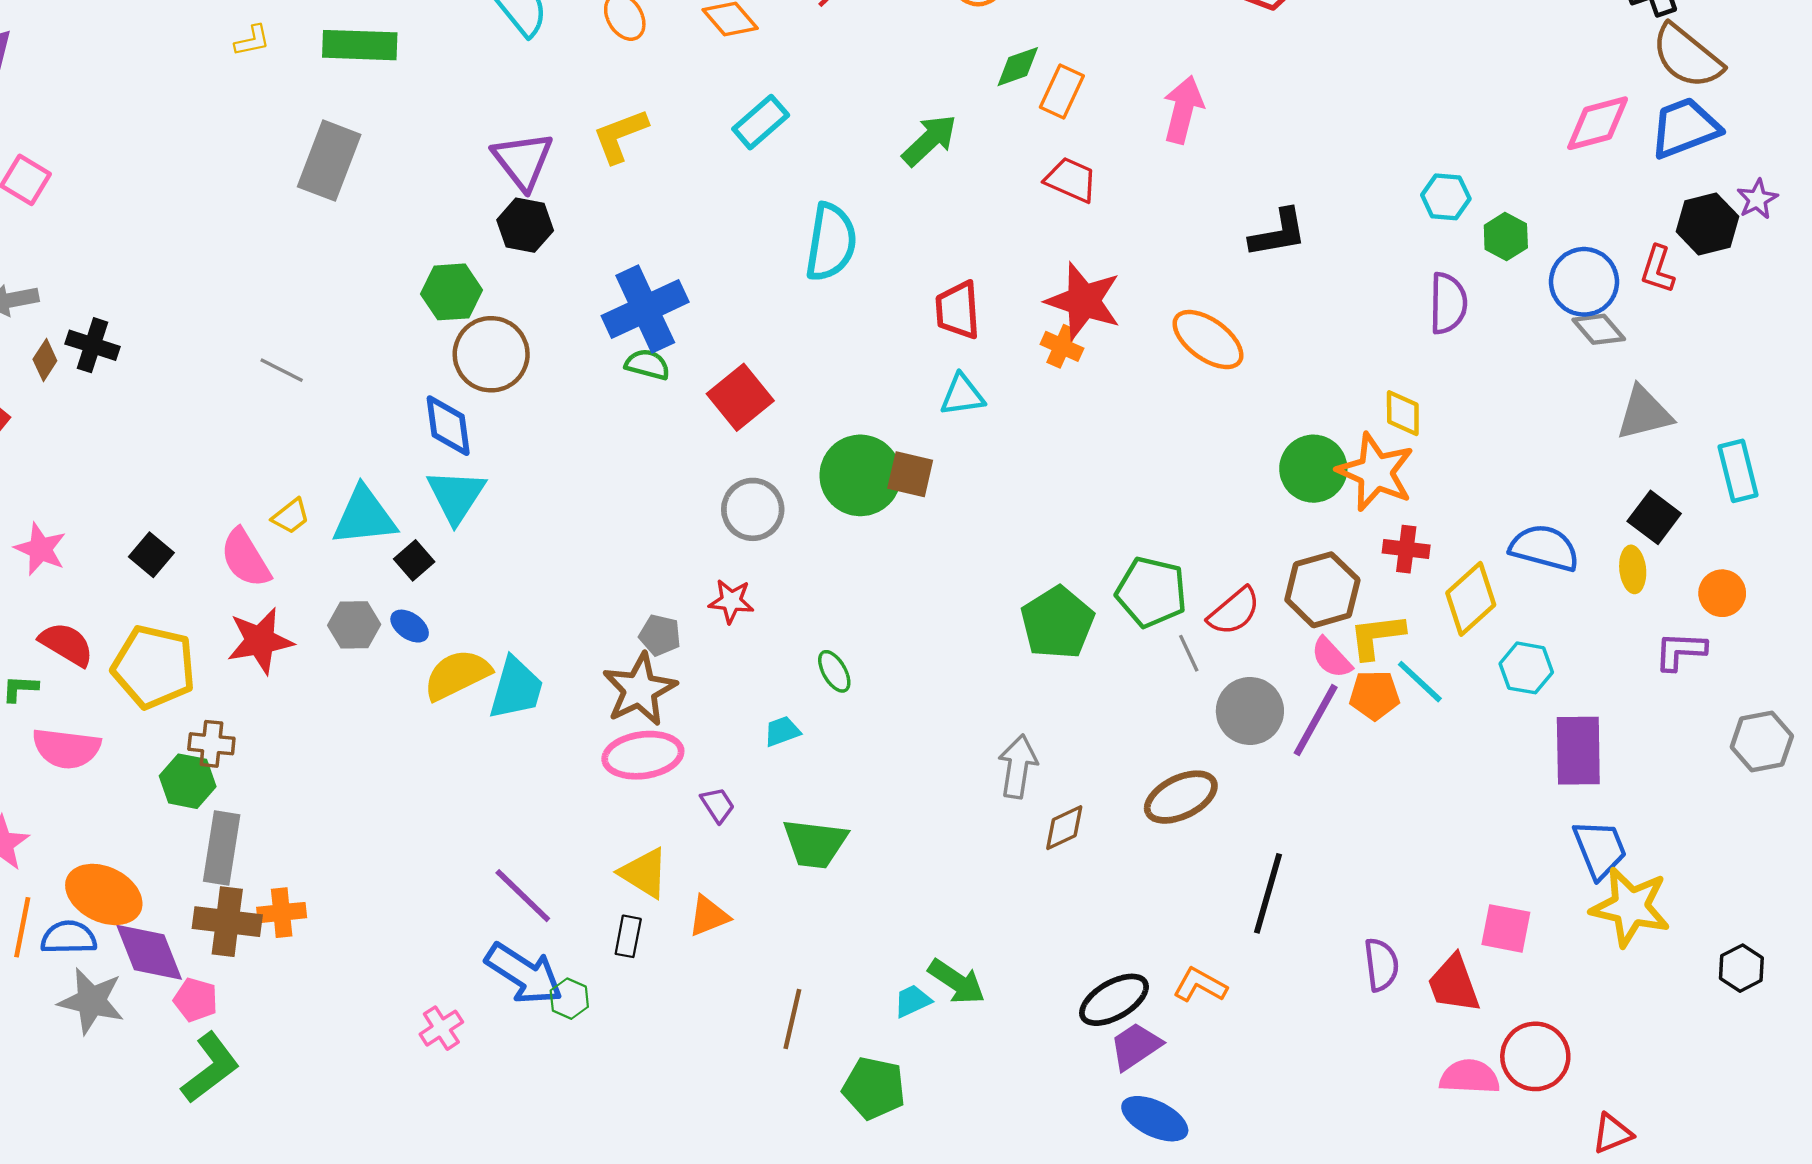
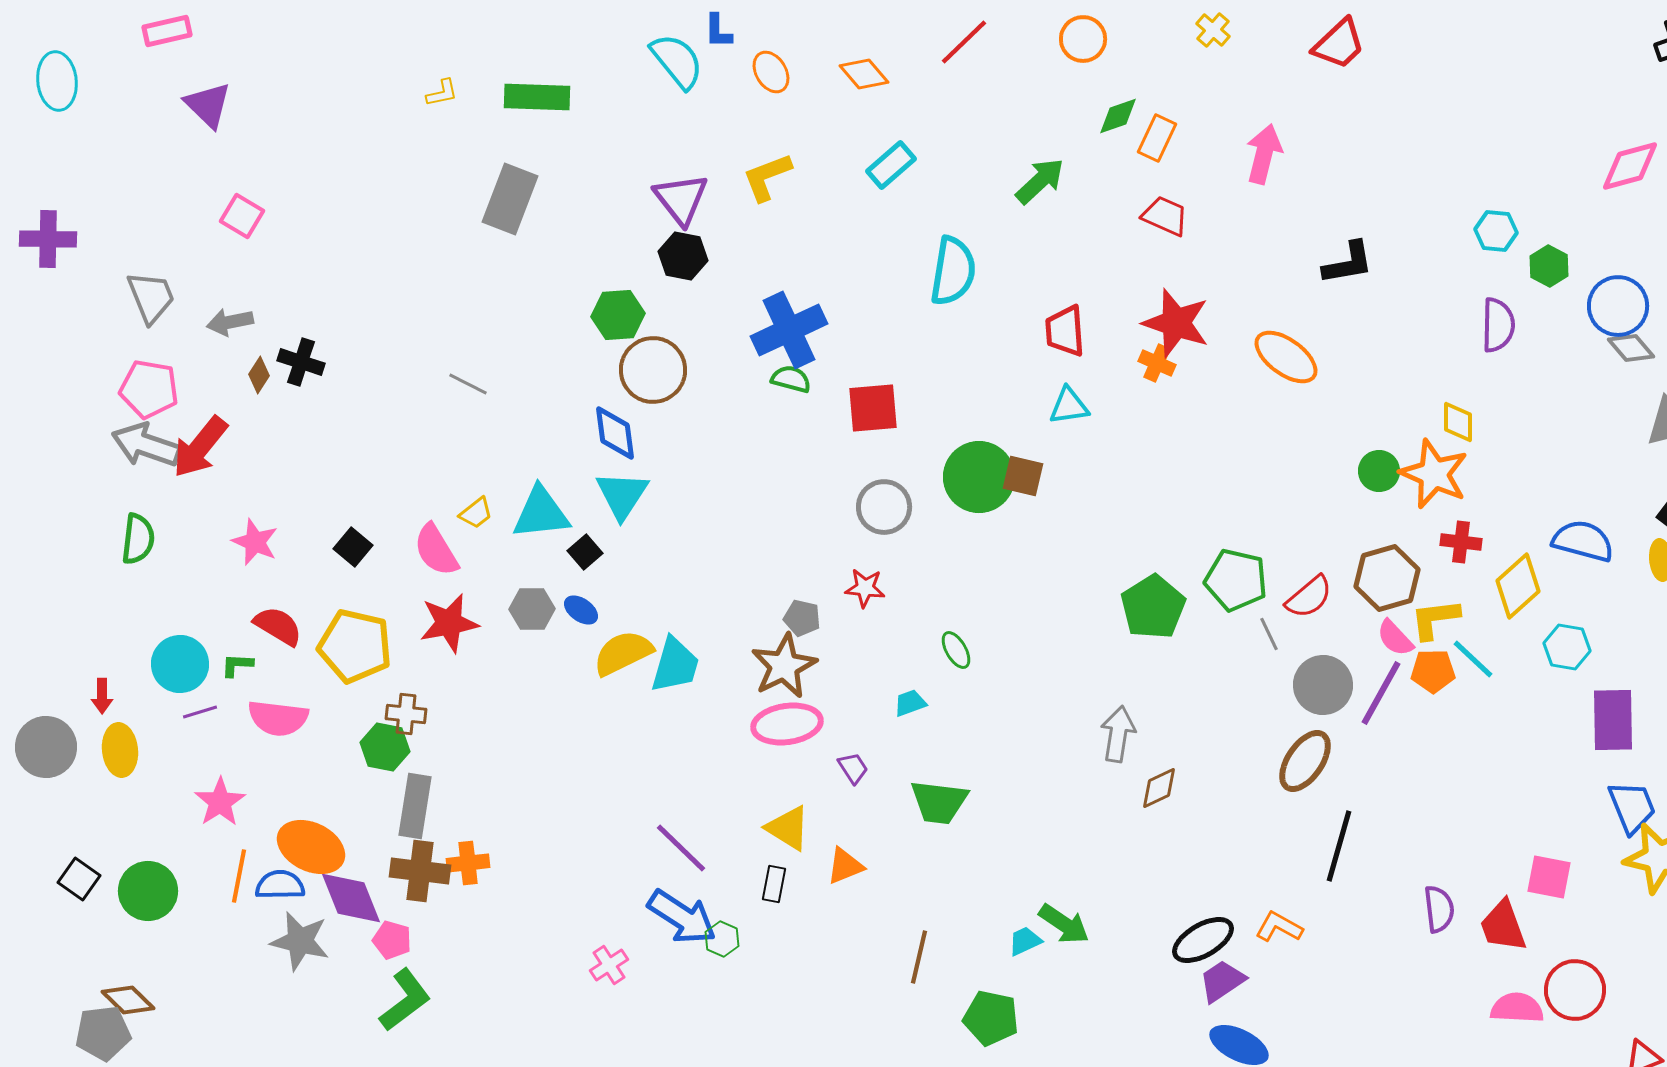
red square: (740, 397) -> (873, 408), turned 34
green circle: (1313, 469) -> (1379, 471), size x0.7
brown ellipse: (1181, 797) -> (1305, 761), moved, turned -30

